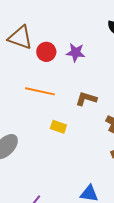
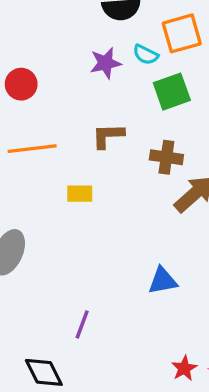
purple star: (76, 53) -> (106, 63), moved

